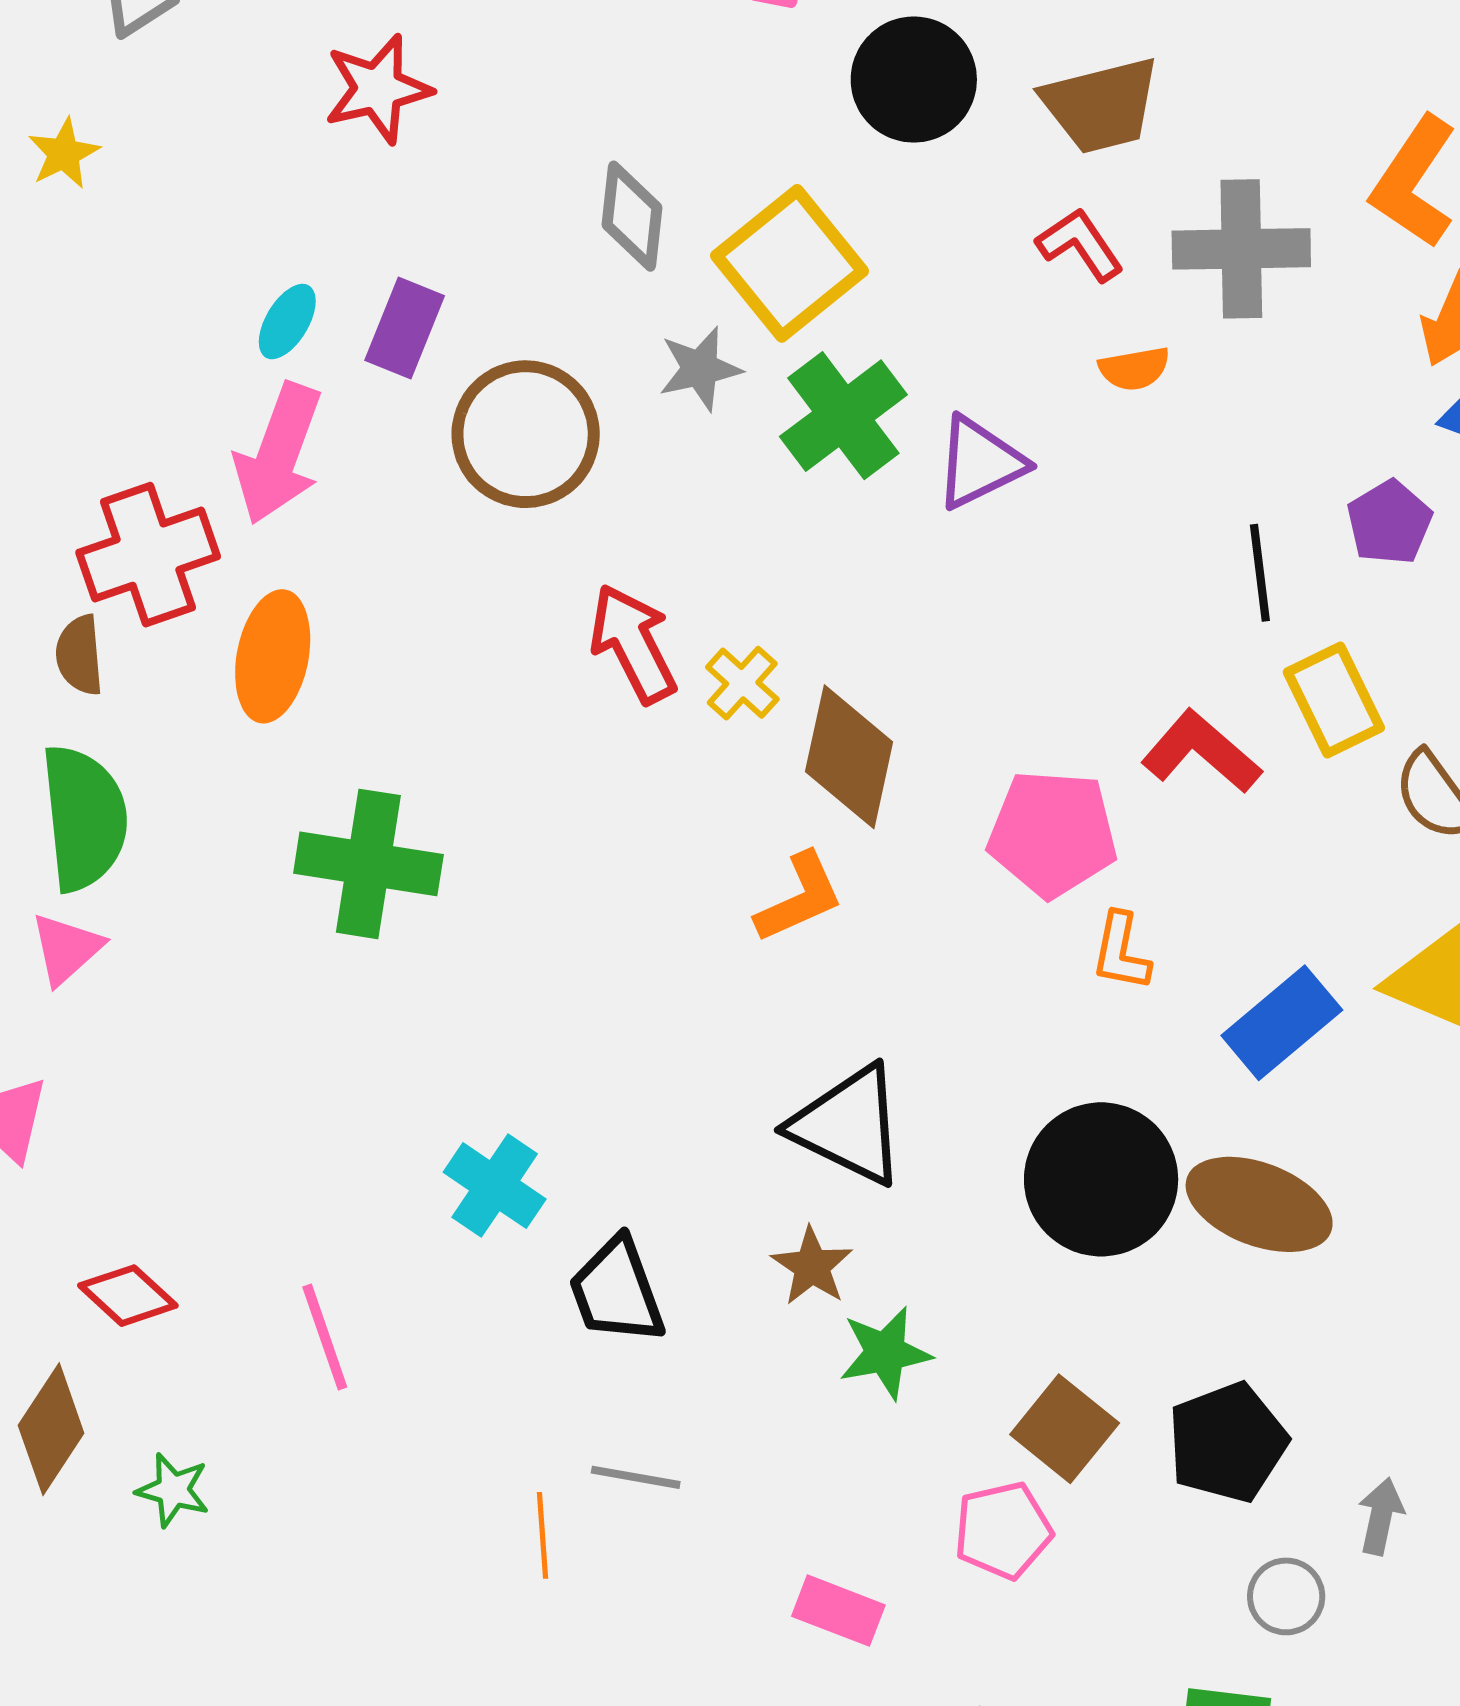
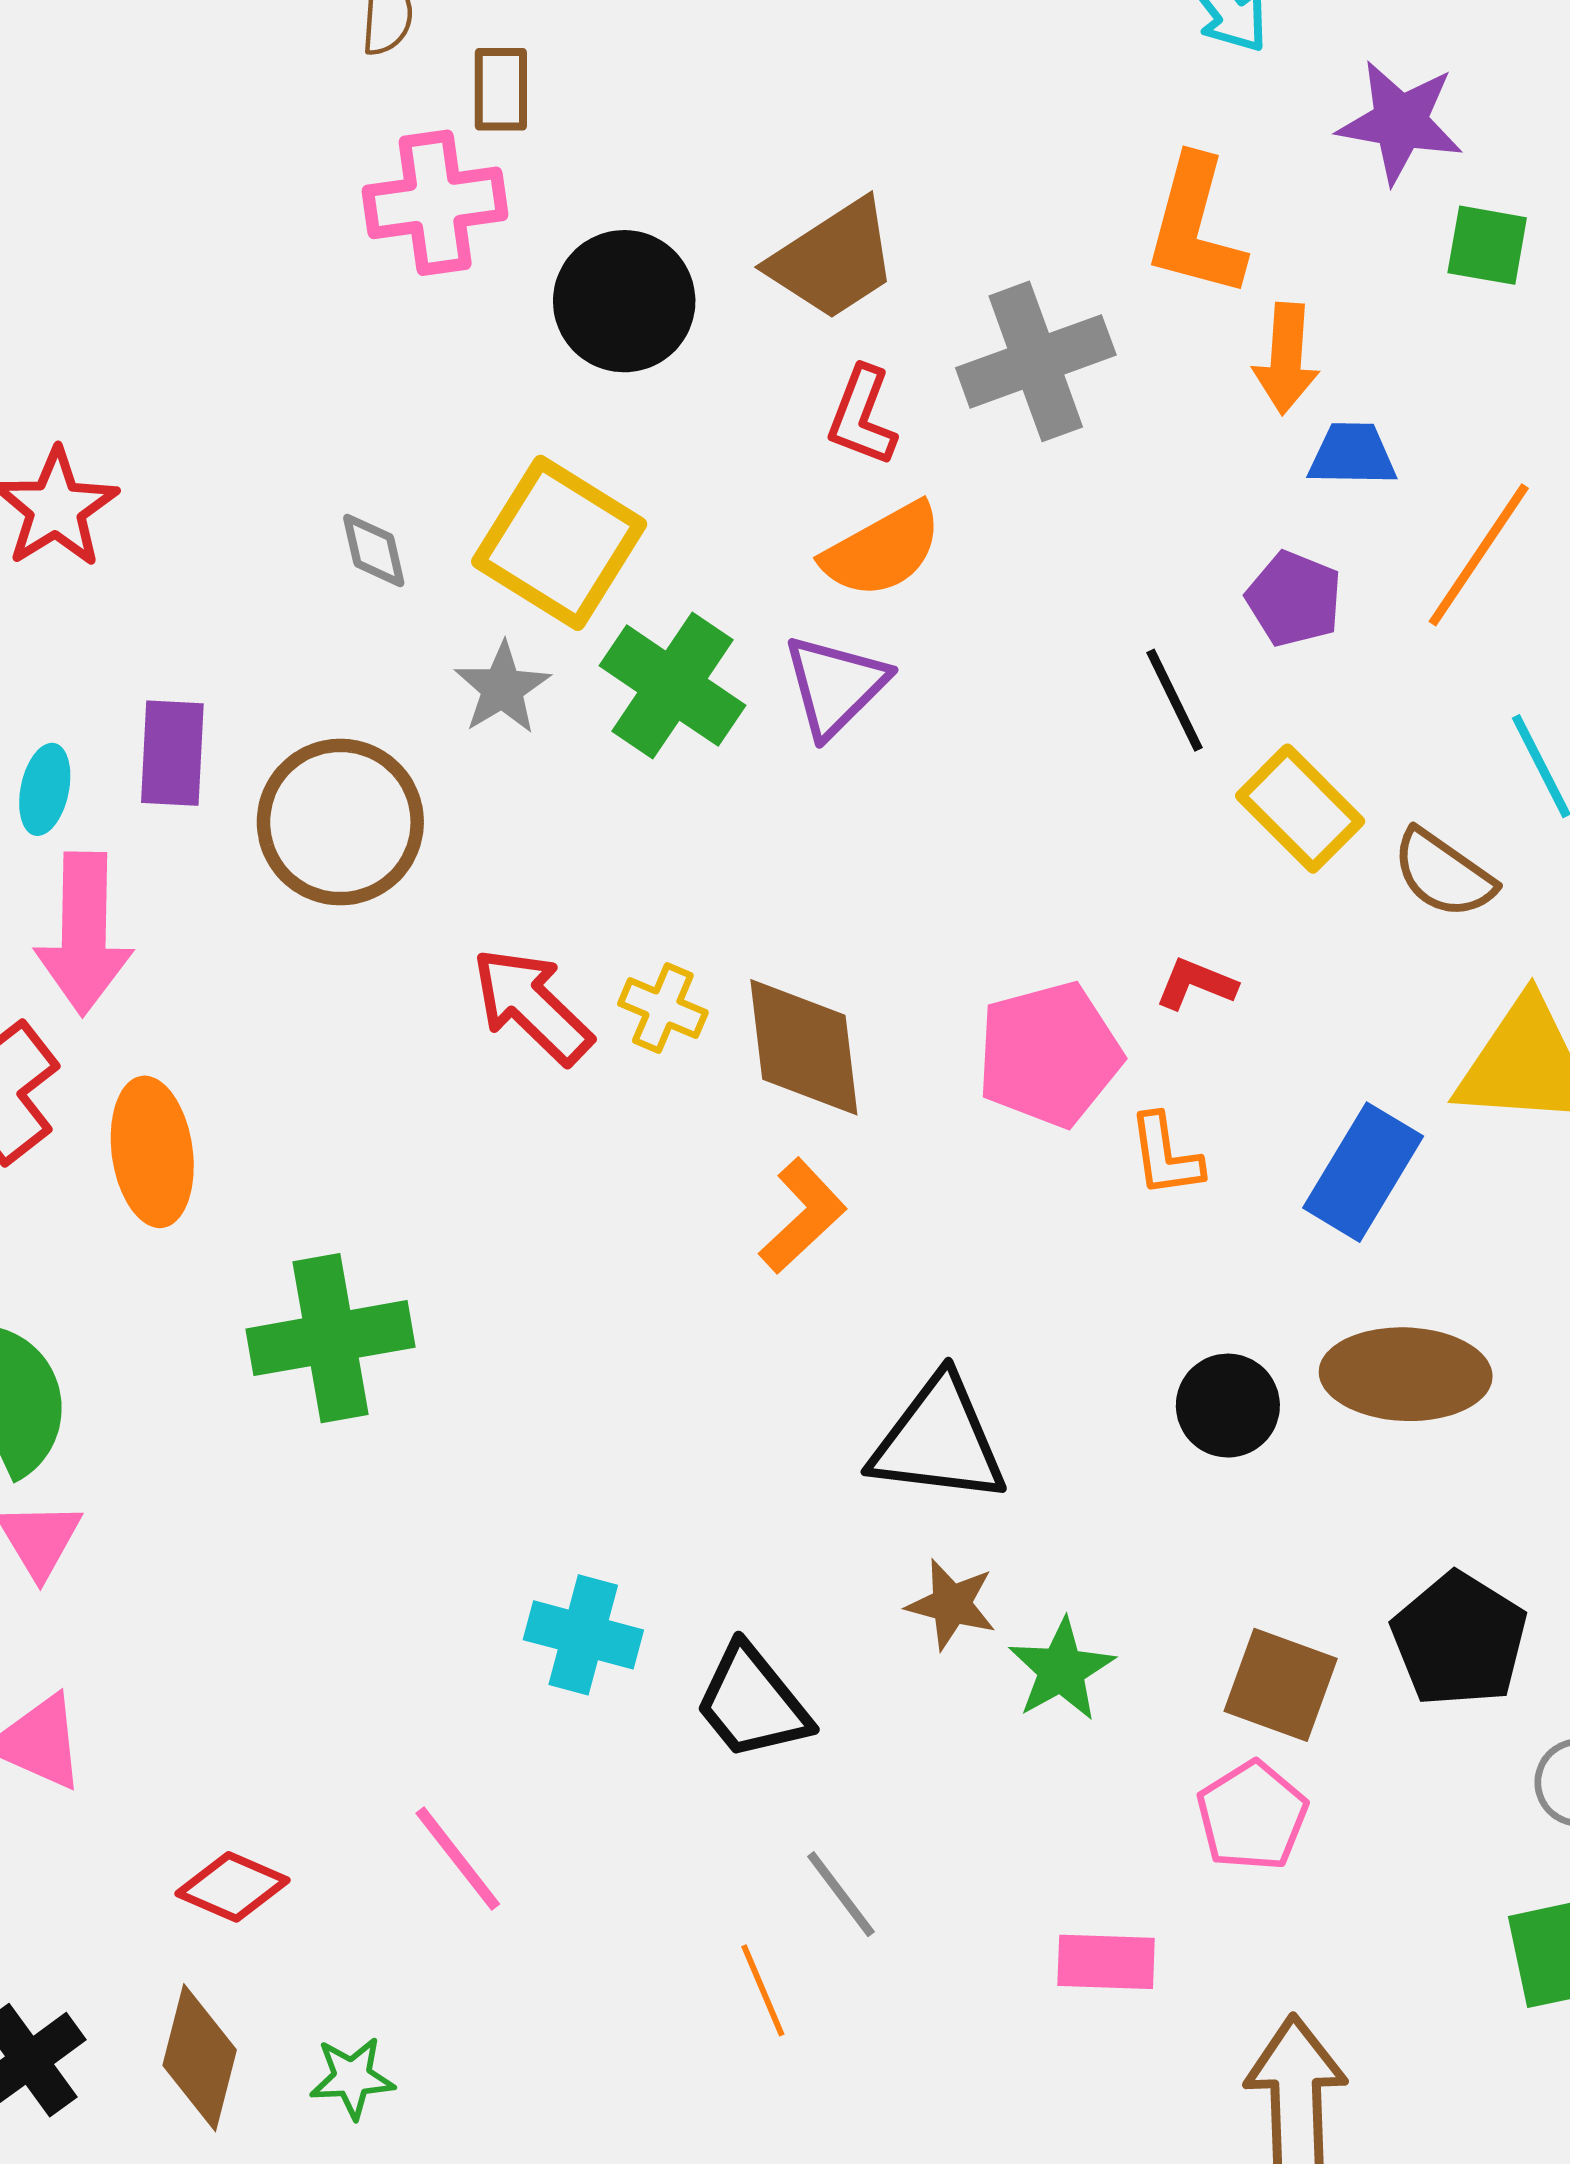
gray diamond: (632, 216) -> (374, 550), size x0.7
red L-shape: (1080, 245) -> (862, 416), turned -106
orange semicircle: (1134, 369) -> (882, 550), moved, size x1.6
red L-shape: (1201, 752) -> (1196, 984), moved, size x0.6
black circle: (1101, 1179) -> (1228, 1406), size x0.6
gray line: (636, 1477) -> (841, 1894), turned 62

